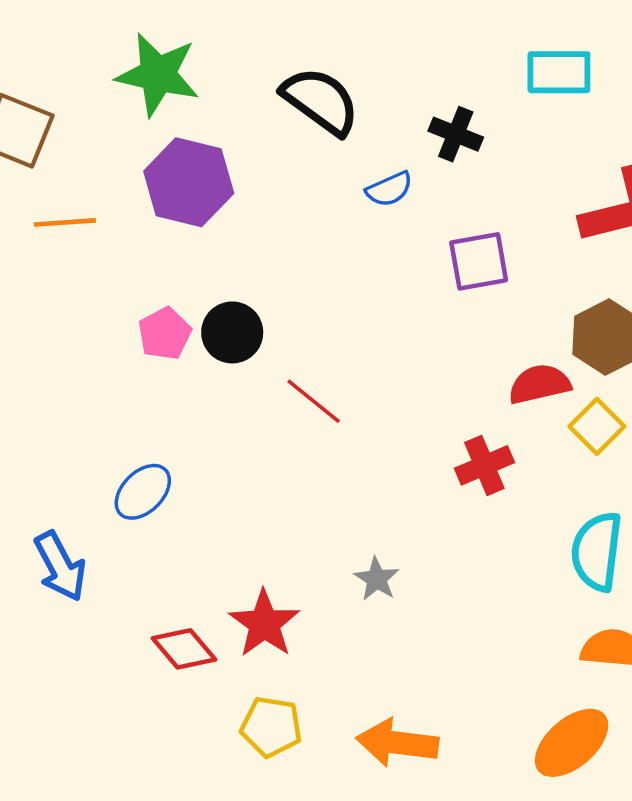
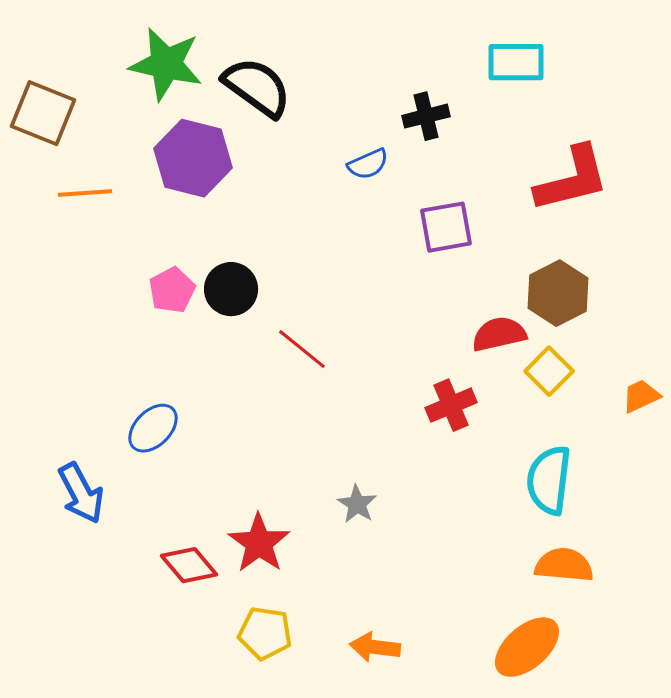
black semicircle: (320, 101) -> (257, 87), moved
black cross: (456, 134) -> (426, 116), turned -36
orange arrow: (397, 743) -> (375, 647), size x0.7

